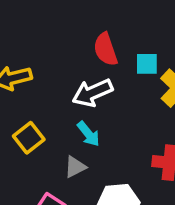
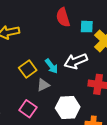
white arrow: (92, 93) -> (76, 61), moved
yellow square: (29, 138) -> (28, 69), moved

